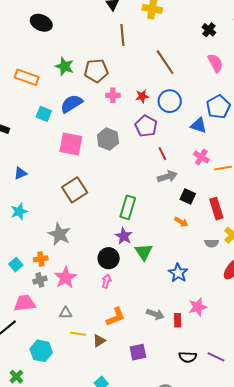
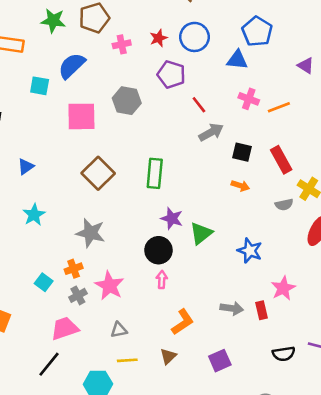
green rectangle: (128, 207) -> (155, 173), moved
green triangle: (144, 252) -> (201, 233), turned 36
yellow line: (78, 334) -> (127, 360), moved

